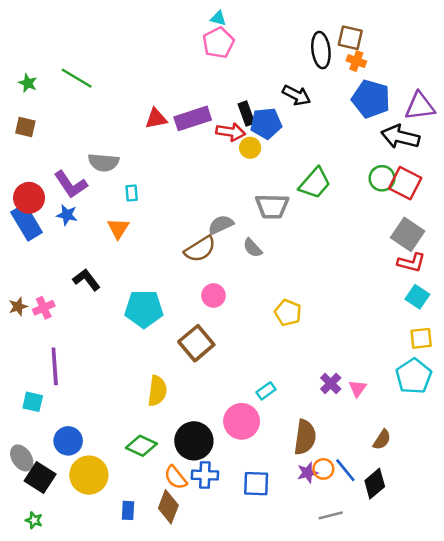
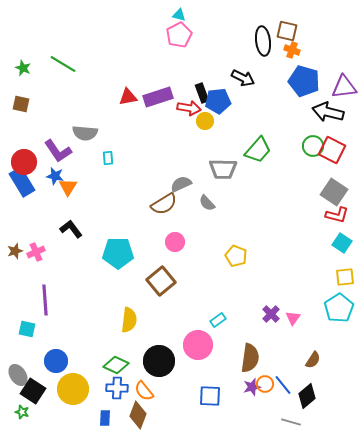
orange triangle: (118, 228) -> (68, 187), moved
blue cross: (205, 475) -> (117, 388), moved
gray line: (331, 515) -> (291, 422), moved, turned 30
green star: (34, 520) -> (22, 412), moved

